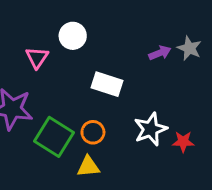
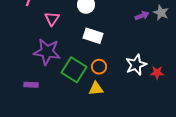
pink triangle: (37, 58) -> (52, 19), moved
white rectangle: (107, 84) -> (93, 36), moved

